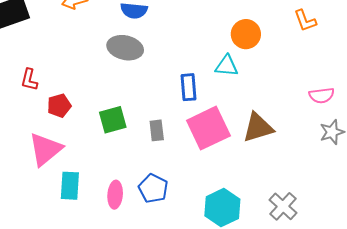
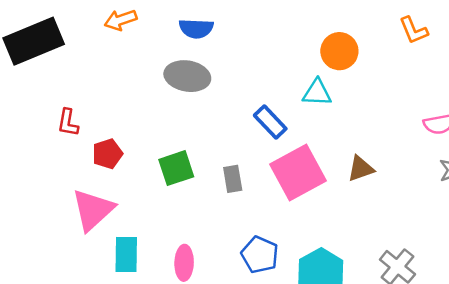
blue rectangle: (189, 87) -> (270, 122), turned -36
brown triangle: (258, 127) -> (361, 169), size x0.7
blue pentagon: (153, 188) -> (260, 255), moved

